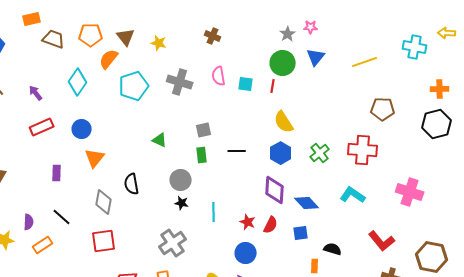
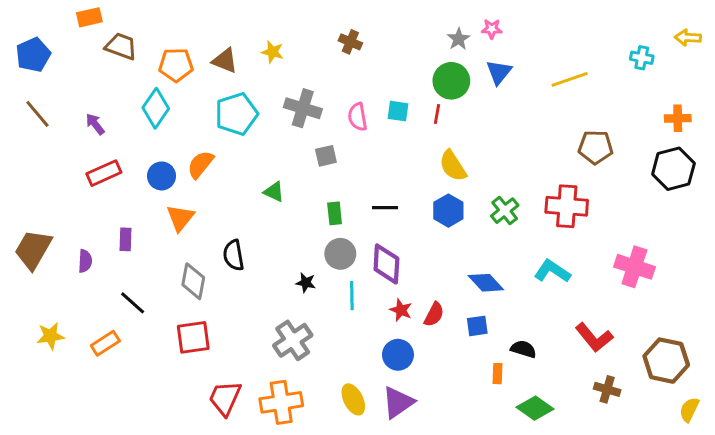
orange pentagon: (91, 35) -> (176, 65), moved
brown triangle: (126, 37) -> (225, 61), moved, turned -30
cyan cross: (415, 47) -> (642, 58), size x0.7
orange semicircle: (109, 59) -> (200, 164), moved
pink semicircle: (219, 76) -> (358, 117), moved
gray square: (204, 130) -> (326, 156), moved
gray circle: (181, 180) -> (340, 254), moved
purple diamond: (275, 190) -> (386, 264), moved
purple semicircle: (29, 222) -> (85, 261), moved

